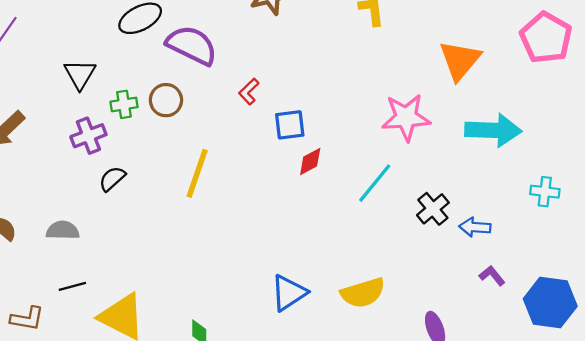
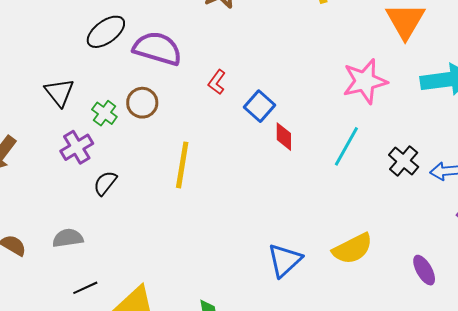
green cross: (124, 104) -> (104, 113), turned -35
blue square: (290, 125) -> (259, 106), turned -32
red diamond: (310, 161) -> (284, 137), turned -52

